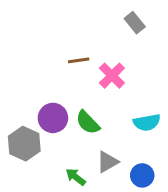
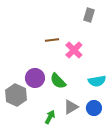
gray rectangle: (135, 23) -> (89, 15), turned 56
blue circle: (142, 175) -> (94, 108), moved
green arrow: (76, 177) -> (50, 117), turned 80

